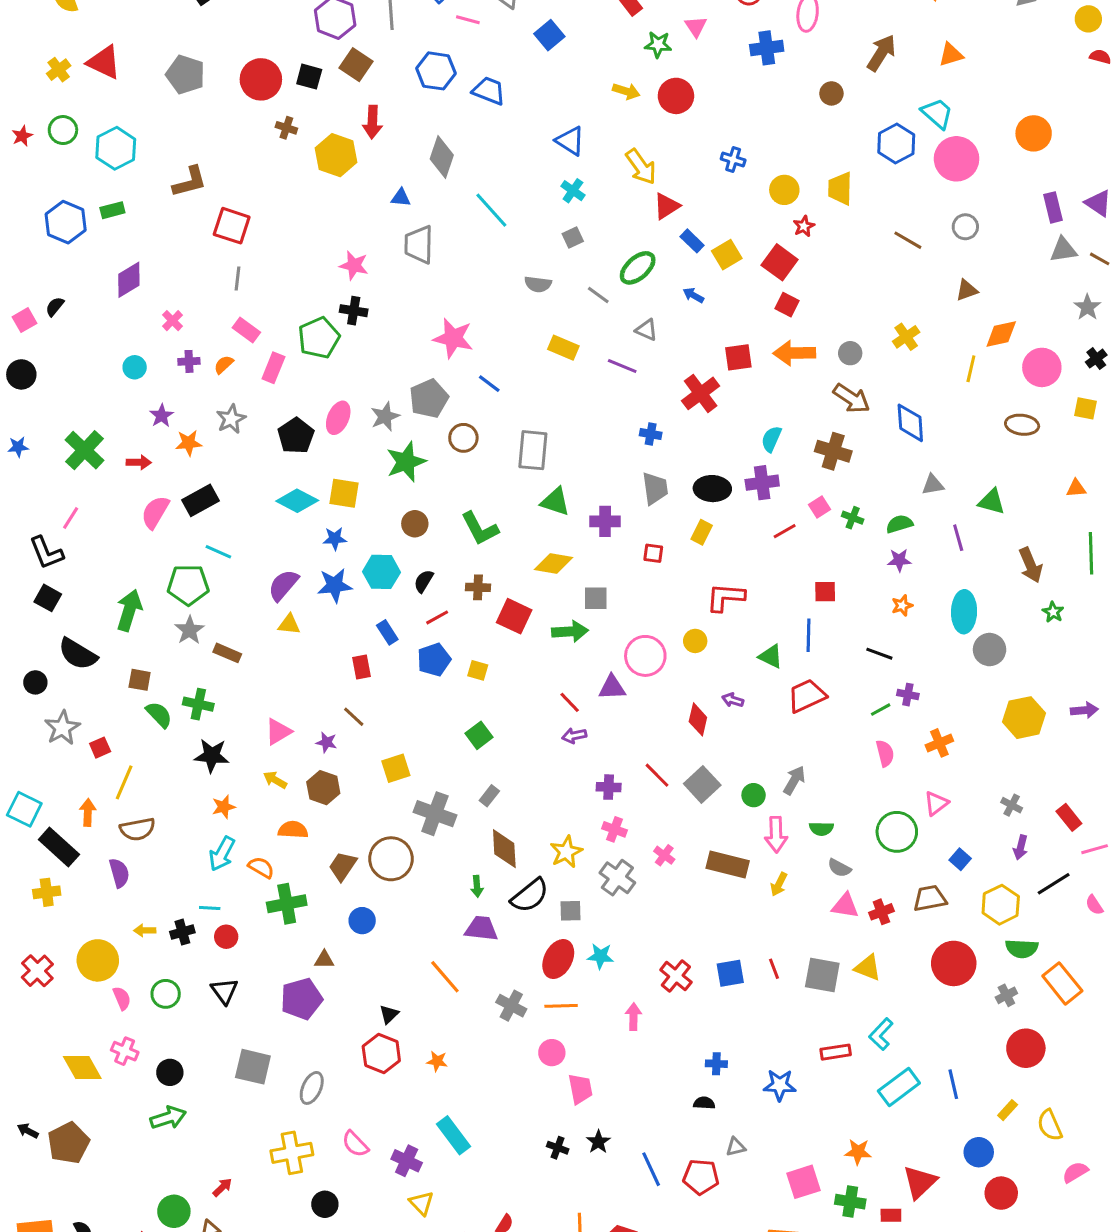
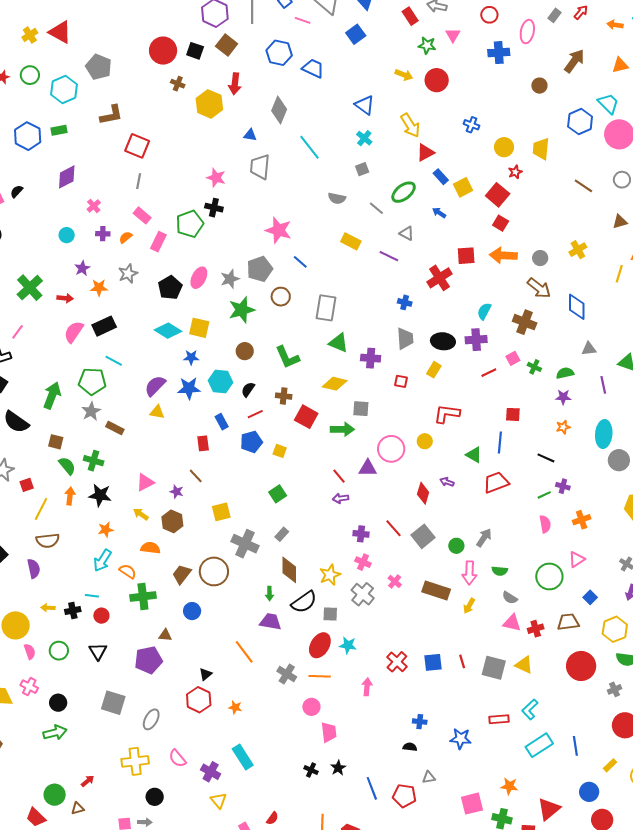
gray pentagon: (185, 75) -> (99, 67), moved
orange arrow: (88, 812) -> (70, 496), moved

